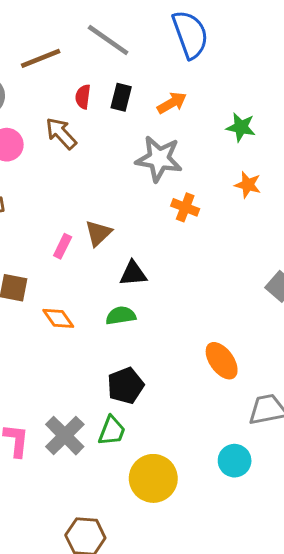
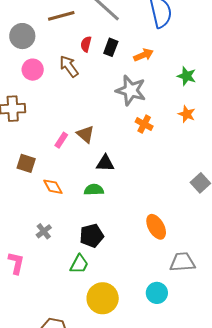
brown triangle: (98, 233) -> (86, 134), turned -42
gray cross: (65, 436) -> (44, 231), moved, size x0.6

